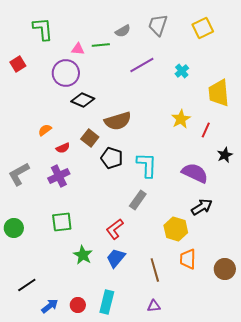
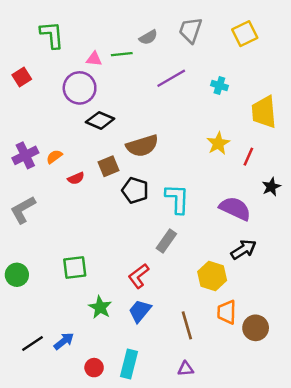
cyan cross: (182, 71) -> (219, 85), turned -32
brown square: (90, 138) -> (109, 166), turned 30
purple cross: (59, 176) -> (25, 155), moved
brown circle: (225, 269) -> (256, 328), moved
blue arrow: (50, 306) -> (64, 341), moved

